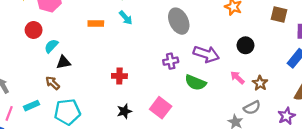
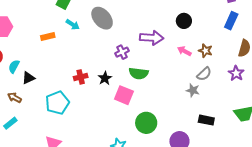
gray ellipse: (179, 21) -> (102, 18), moved
brown arrow: (53, 83) -> (14, 98), moved
green semicircle: (195, 83) -> (139, 73), moved
black star: (124, 111) -> (105, 78), moved
cyan pentagon: (67, 112) -> (57, 103), moved

